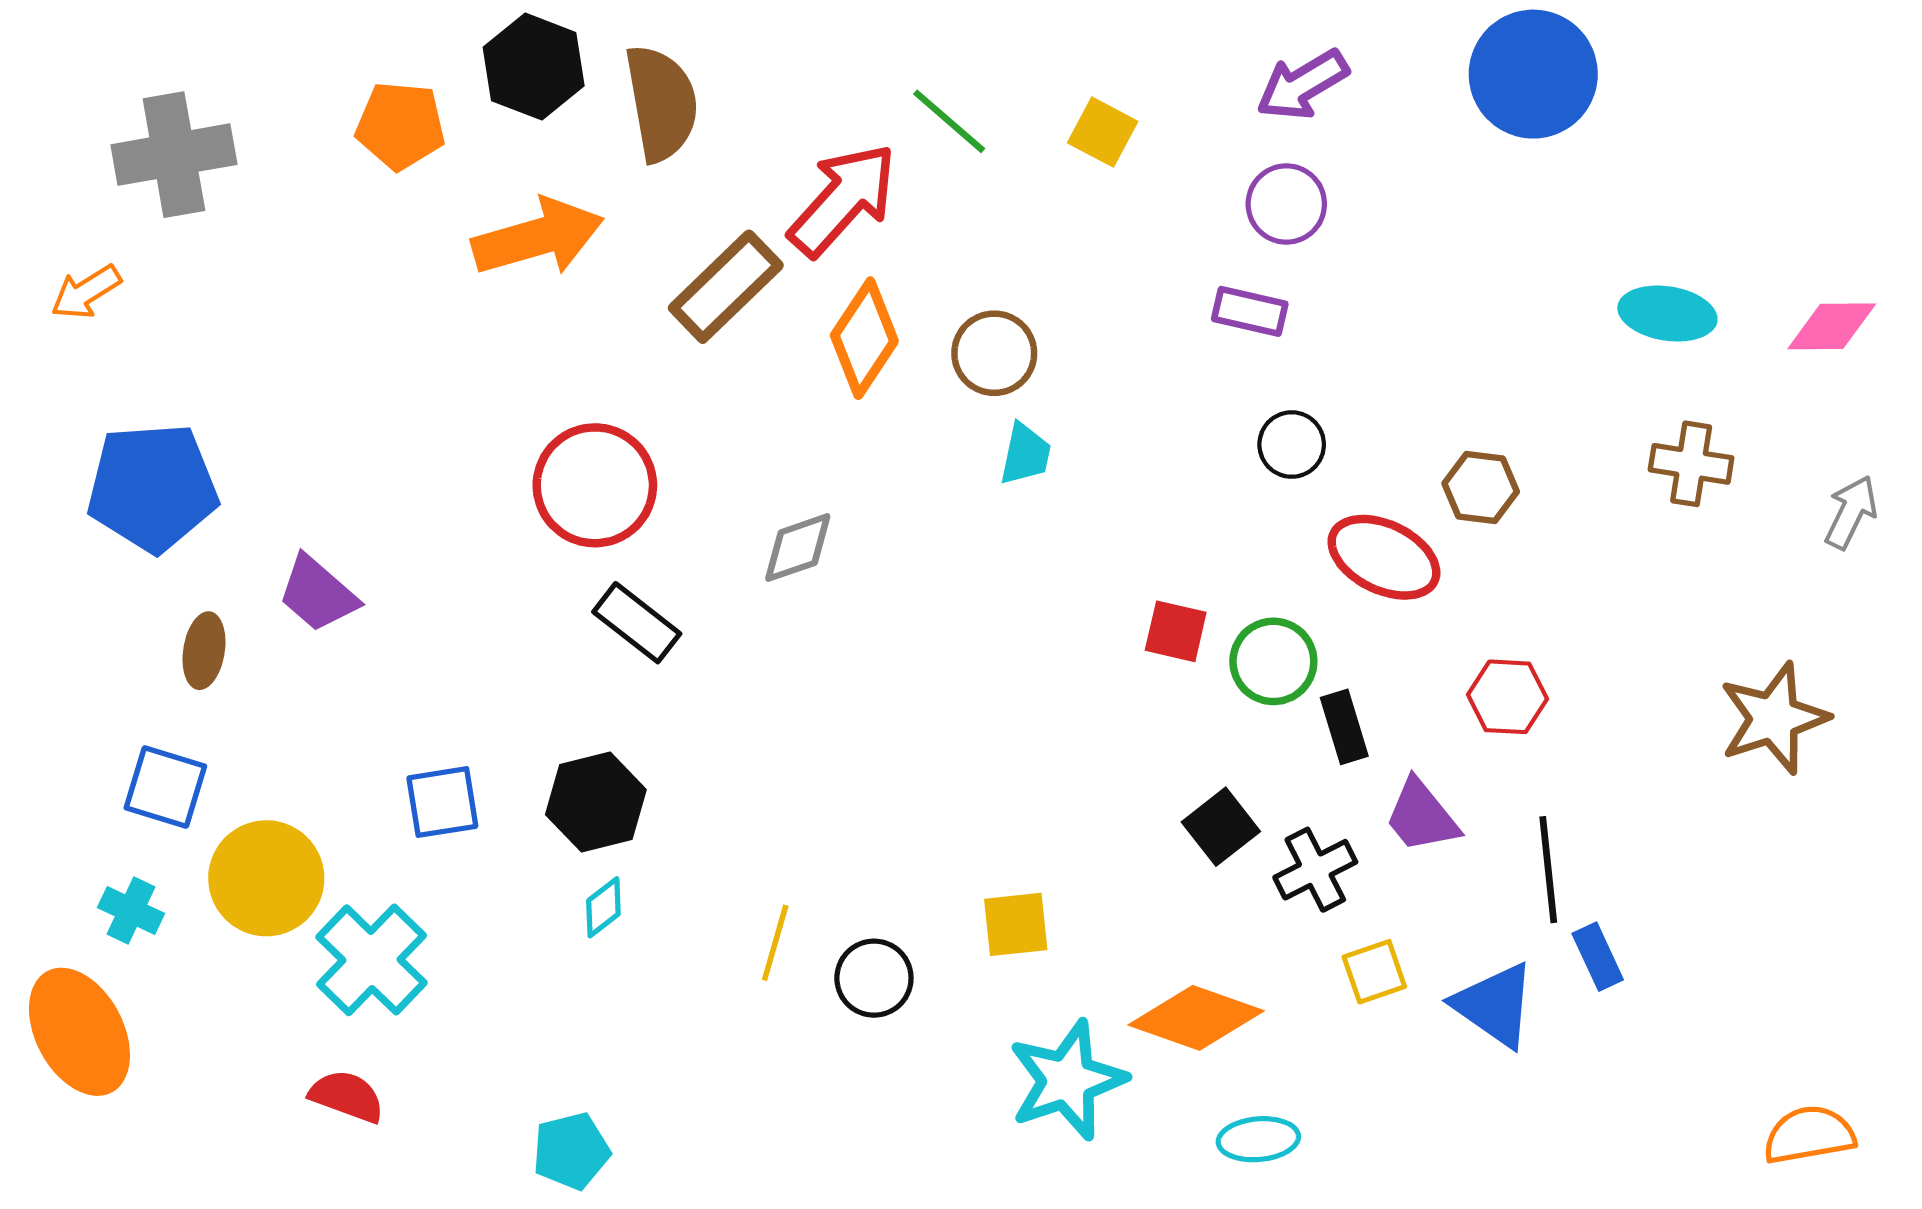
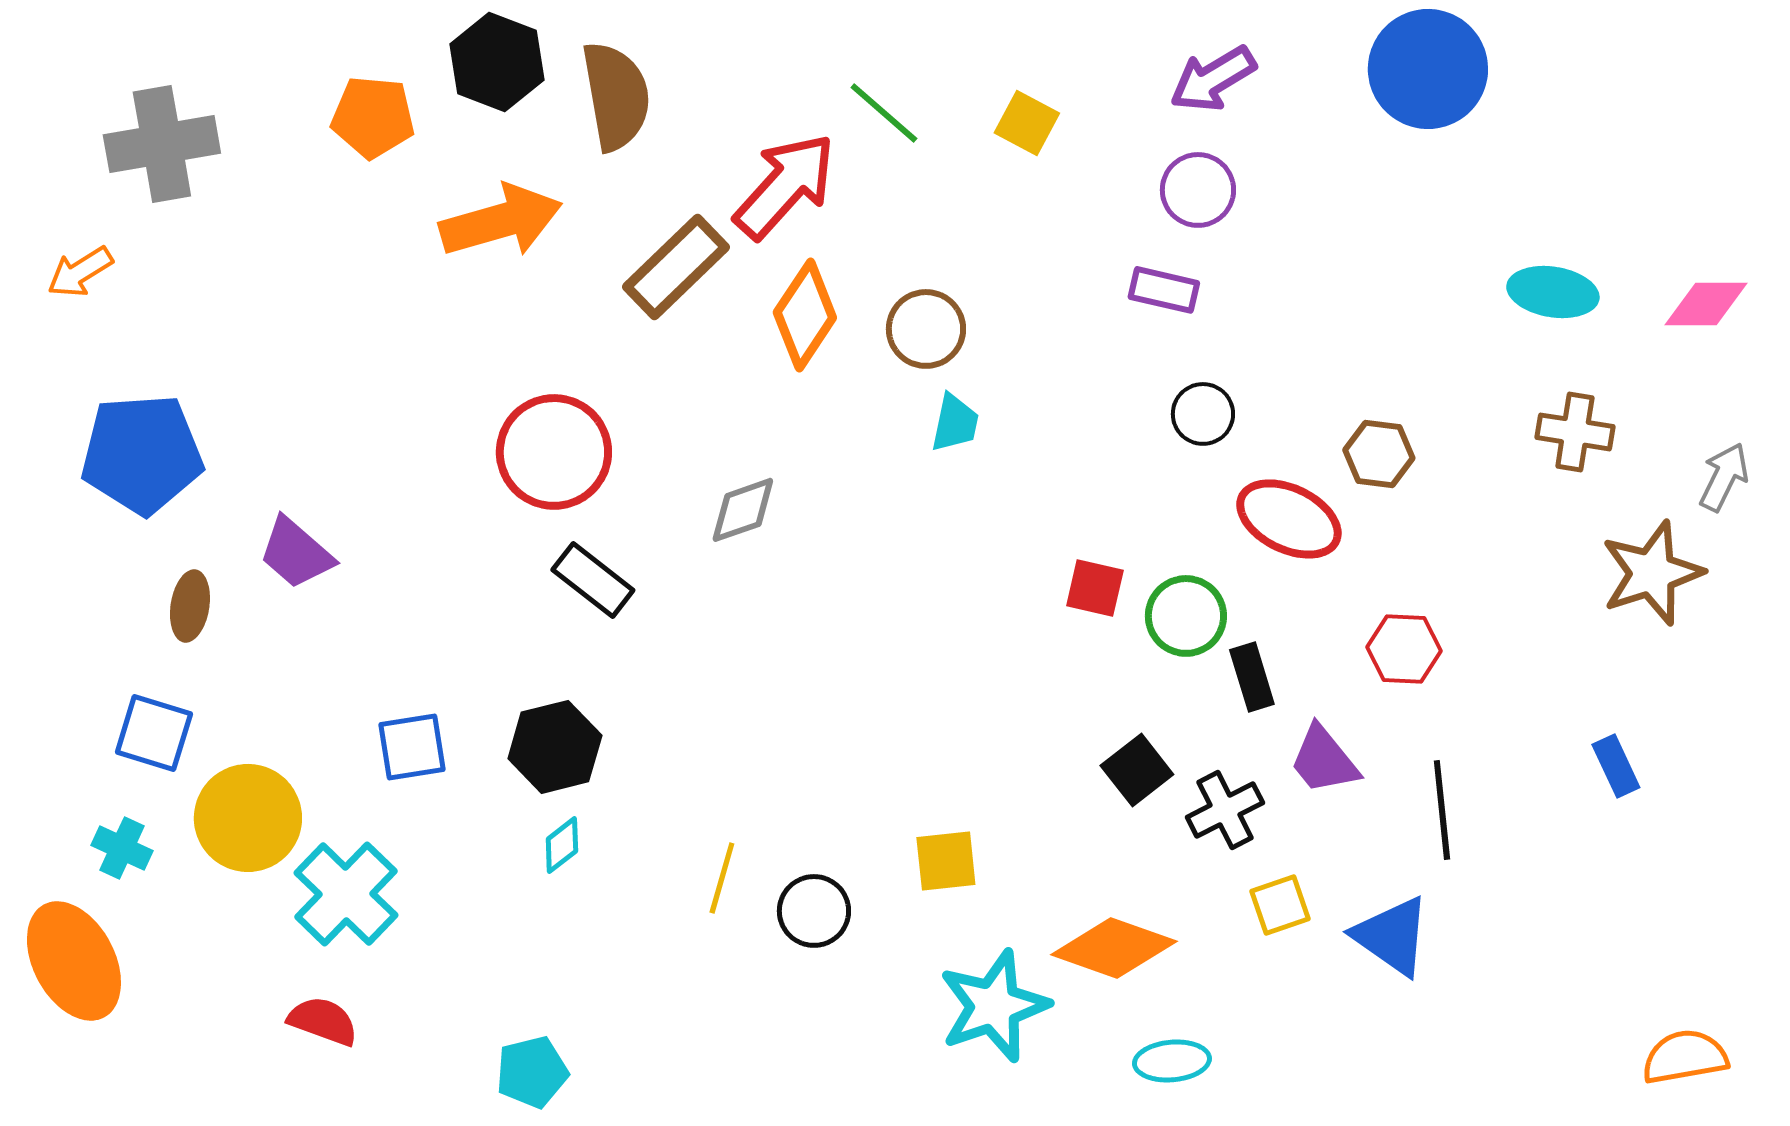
brown star: (1774, 718) -> (1652, 573), moved
blue rectangle: (1598, 957) -> (1616, 766), moved

